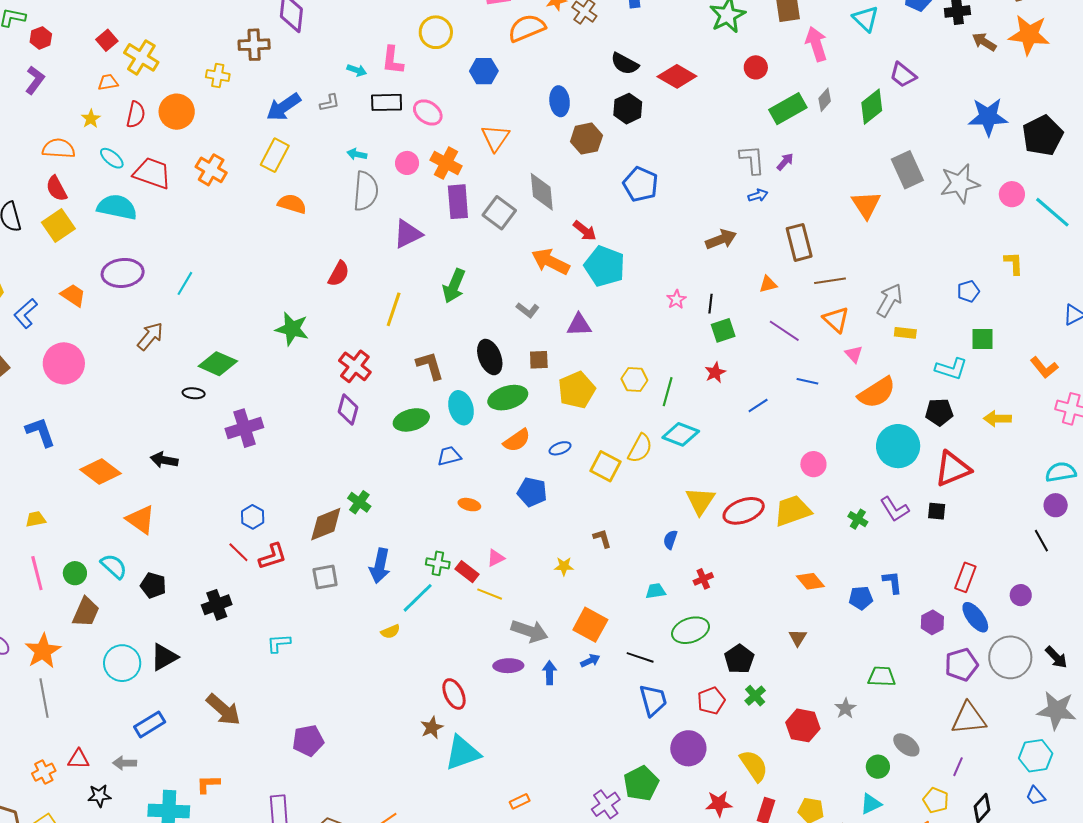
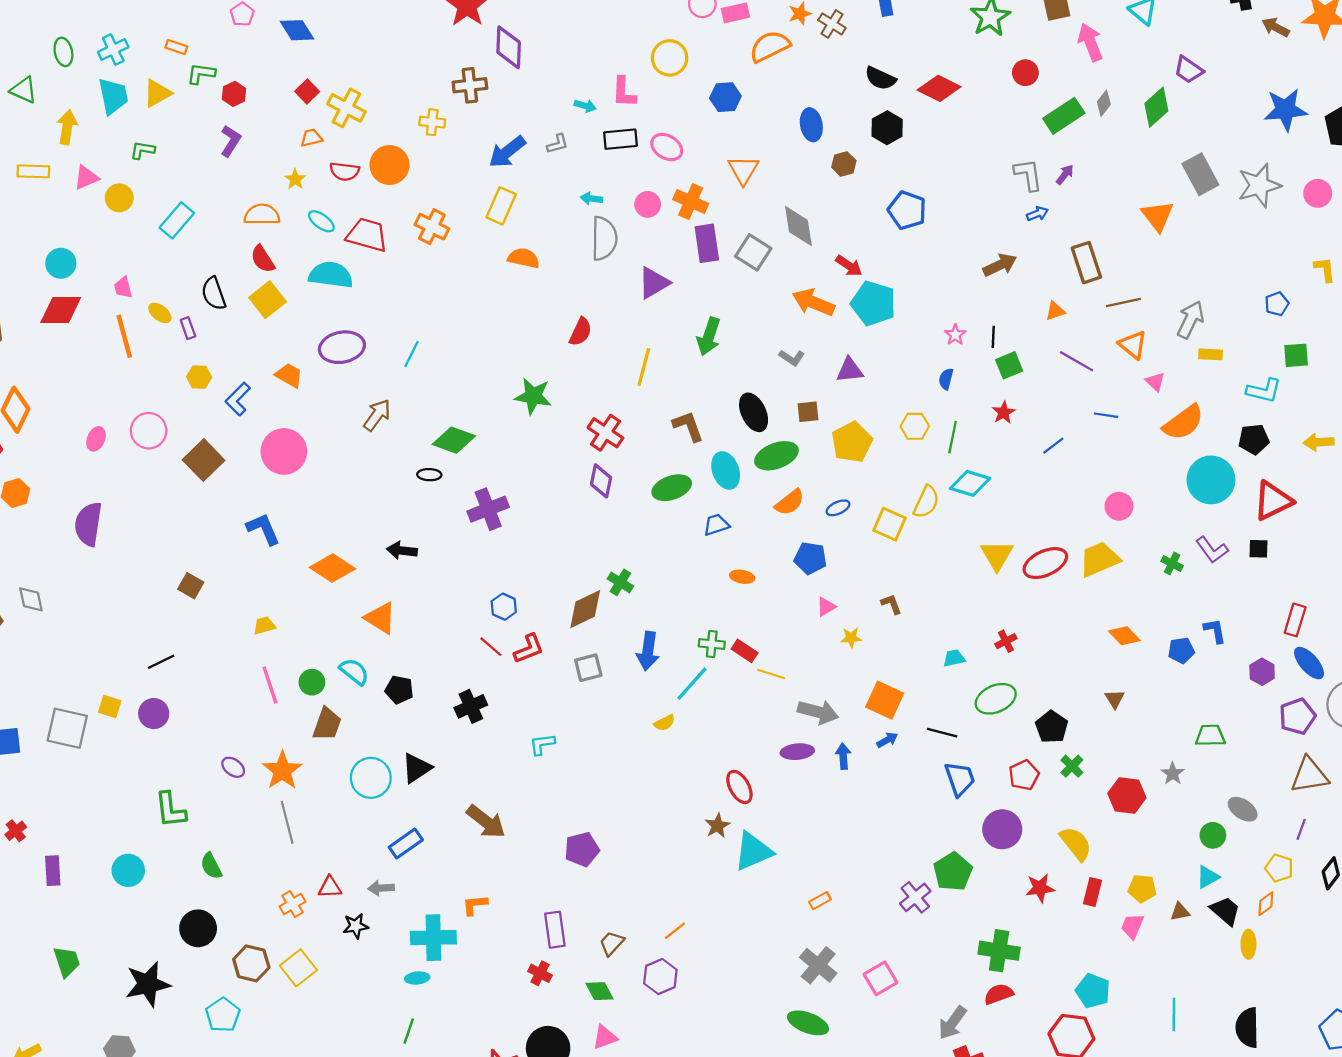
red semicircle: (136, 115) -> (345, 171), turned 88
brown hexagon: (586, 139) -> (844, 164), size x0.7
blue semicircle: (670, 540) -> (946, 379), moved
pink triangle: (496, 558) -> (826, 607), moved

